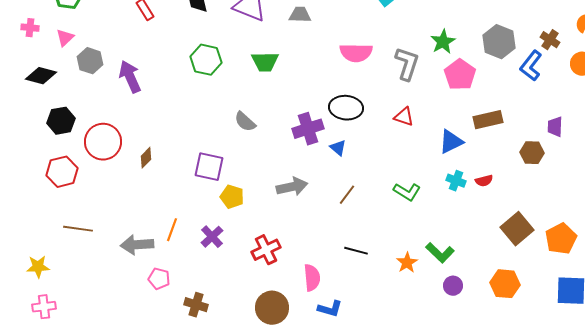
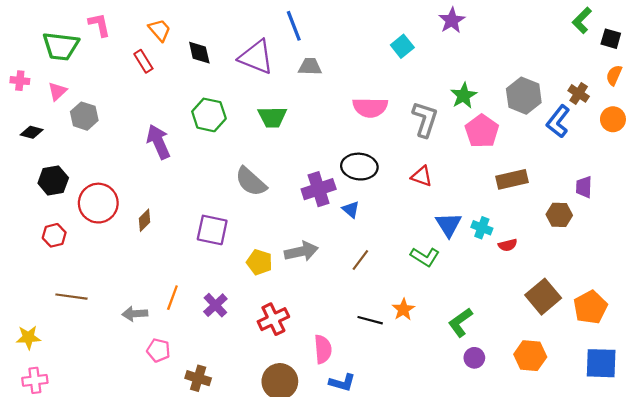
black diamond: (41, 76) -> (32, 132), size x0.7
purple arrow: (130, 77) -> (158, 142), moved
gray semicircle: (245, 122) -> (251, 182), size x1.4
blue triangle: (451, 142) -> (449, 225), moved, turned -36
red hexagon: (62, 172) -> (54, 235), size x0.7
cyan cross: (456, 181) -> (482, 228), moved
yellow pentagon: (232, 197) -> (259, 262), moved
gray arrow: (137, 245) -> (135, 314), size x0.7
green L-shape: (440, 253) -> (460, 322), turned 100
orange star: (407, 263) -> (403, 309), moved

